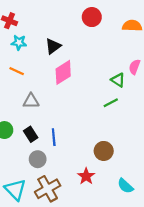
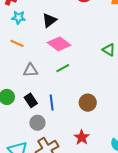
pink diamond: (63, 72) -> (59, 44), turned 70
green line: (111, 103) -> (63, 68), moved
brown circle: (104, 151) -> (88, 103), moved

